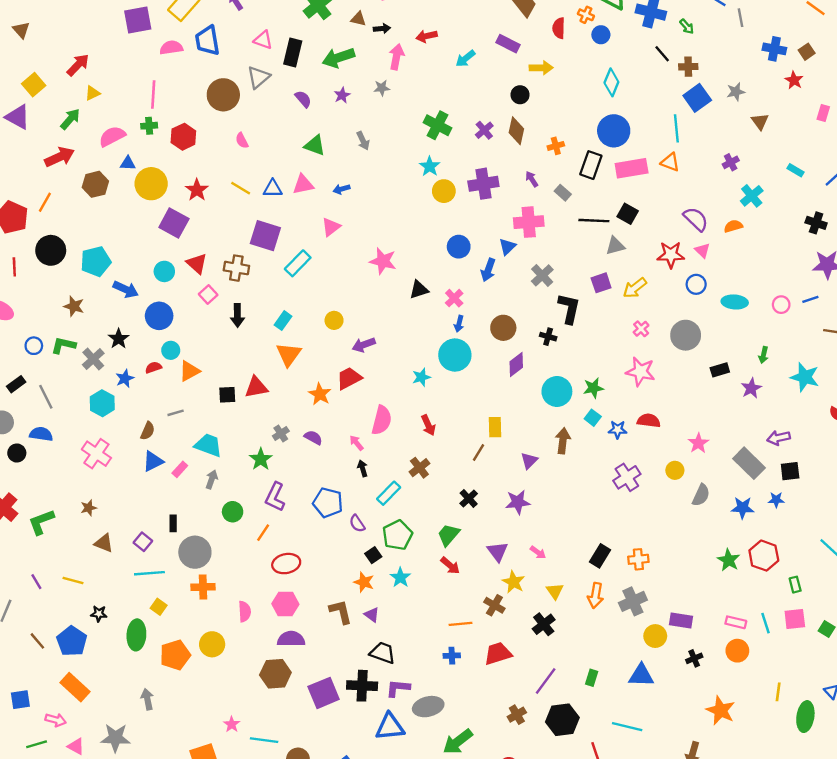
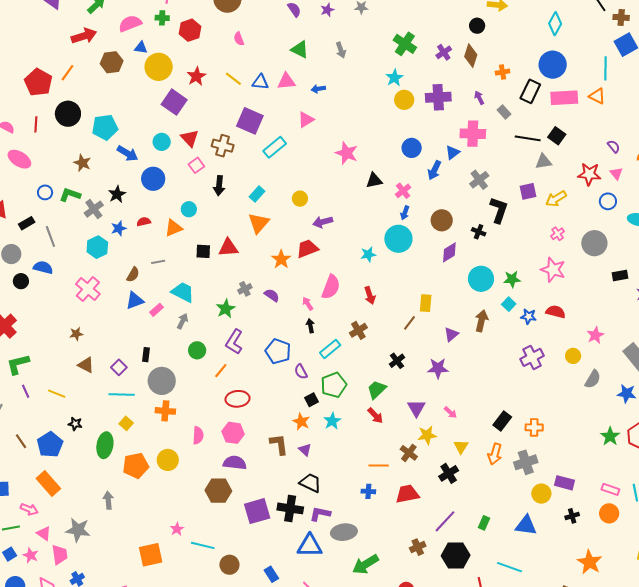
purple semicircle: (696, 219) -> (614, 146), size x0.6
cyan circle: (171, 350) -> (189, 209), moved
green L-shape: (41, 522) -> (18, 364), moved
yellow star: (514, 582) -> (427, 435), turned 30

